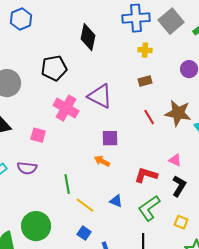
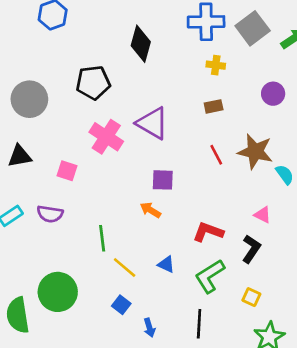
pink triangle: (175, 160) -> (262, 215), moved

